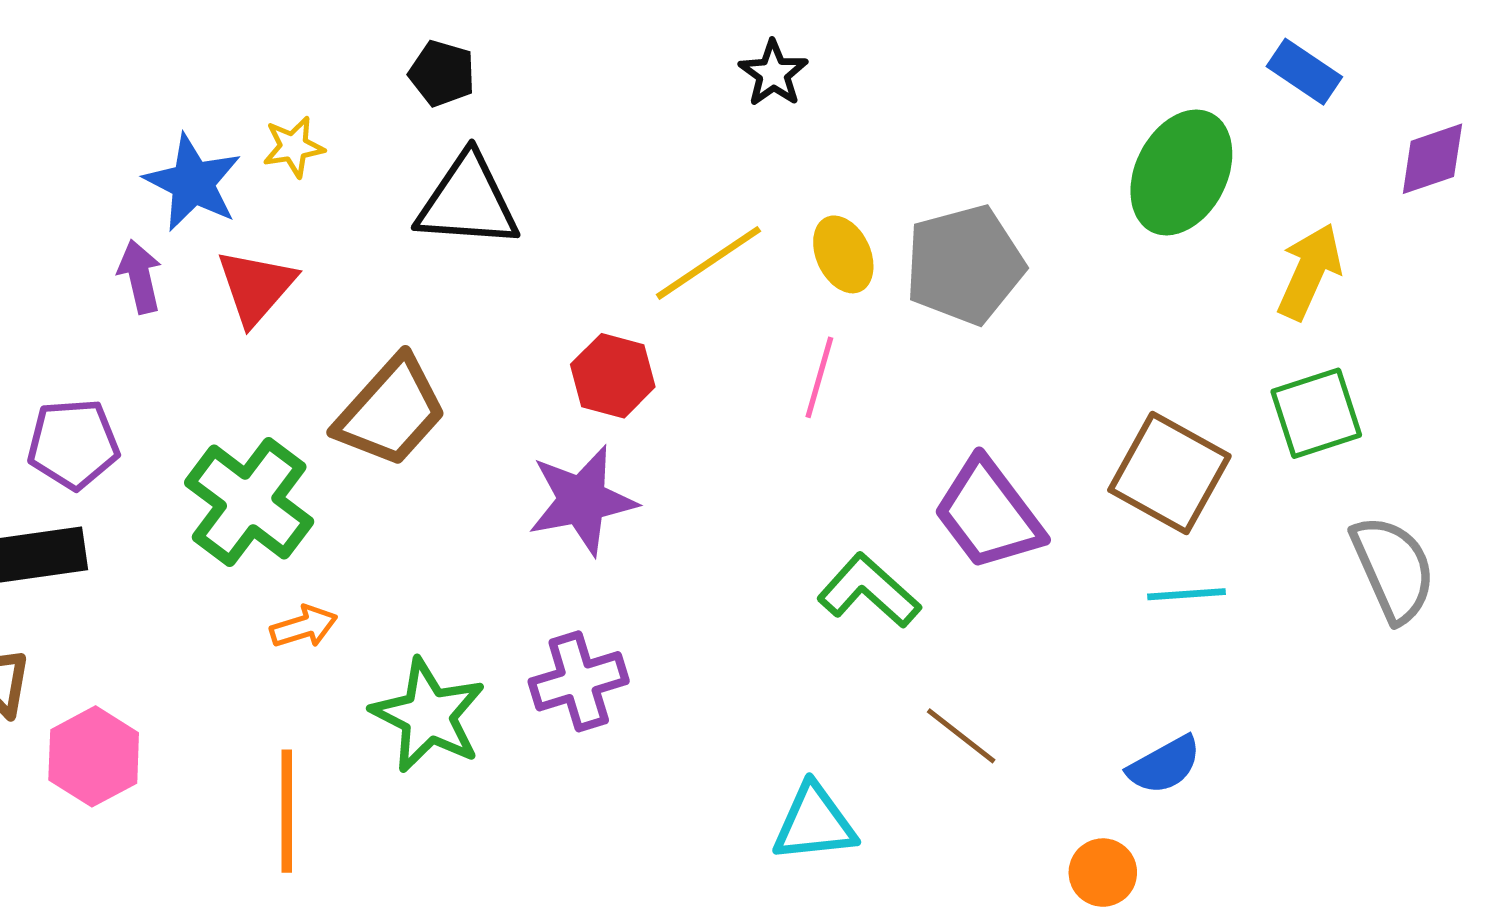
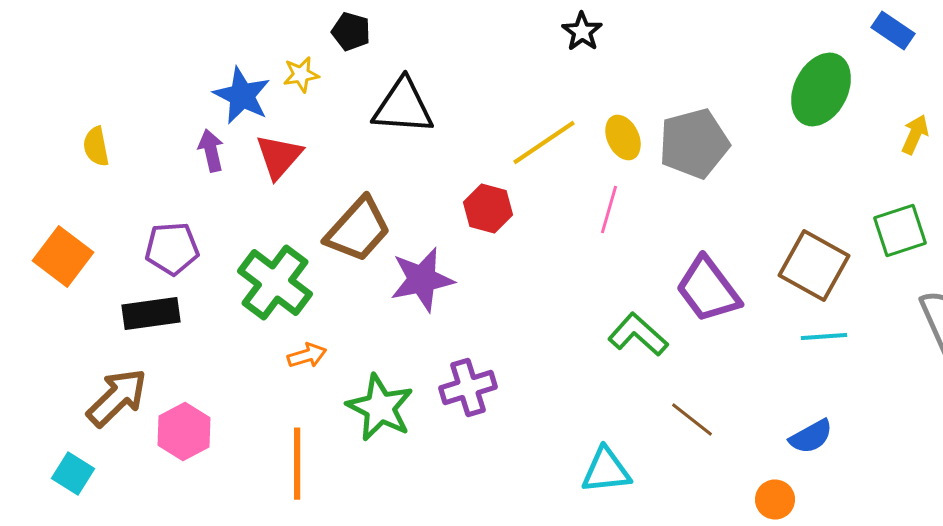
black pentagon: (442, 73) -> (351, 32), moved
yellow arrow: (1309, 271) -> (915, 134), moved, size x0.7
purple star: (582, 500) -> (422, 280), moved

